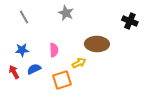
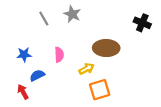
gray line: (24, 17) -> (44, 18), moved
red arrow: (14, 72) -> (23, 92), moved
orange square: (62, 80) -> (100, 90), moved

